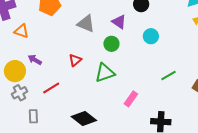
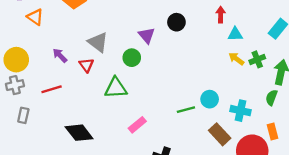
gray triangle: (86, 24) -> (98, 42), moved
cyan circle: (151, 36) -> (210, 99), moved
purple arrow: (35, 60) -> (60, 55), moved
red triangle: (75, 60) -> (86, 65), turned -40

